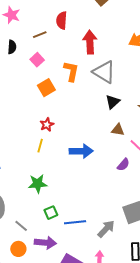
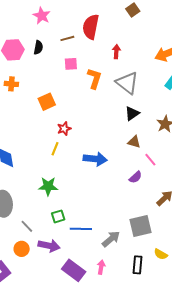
red semicircle: (62, 20) -> (91, 27), size x1.4
red arrow: (90, 42) -> (116, 52), size x0.6
pink square: (37, 60) -> (71, 64), moved, turned 32
orange square: (46, 88) -> (47, 102), moved

